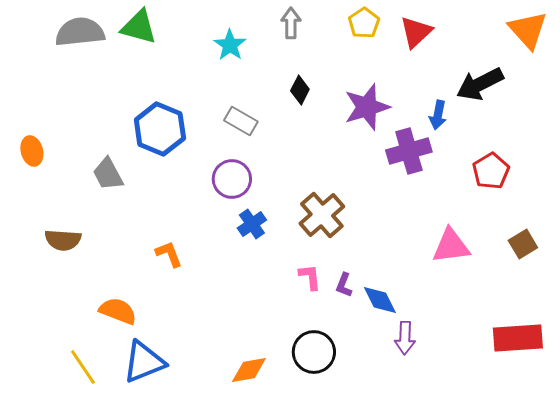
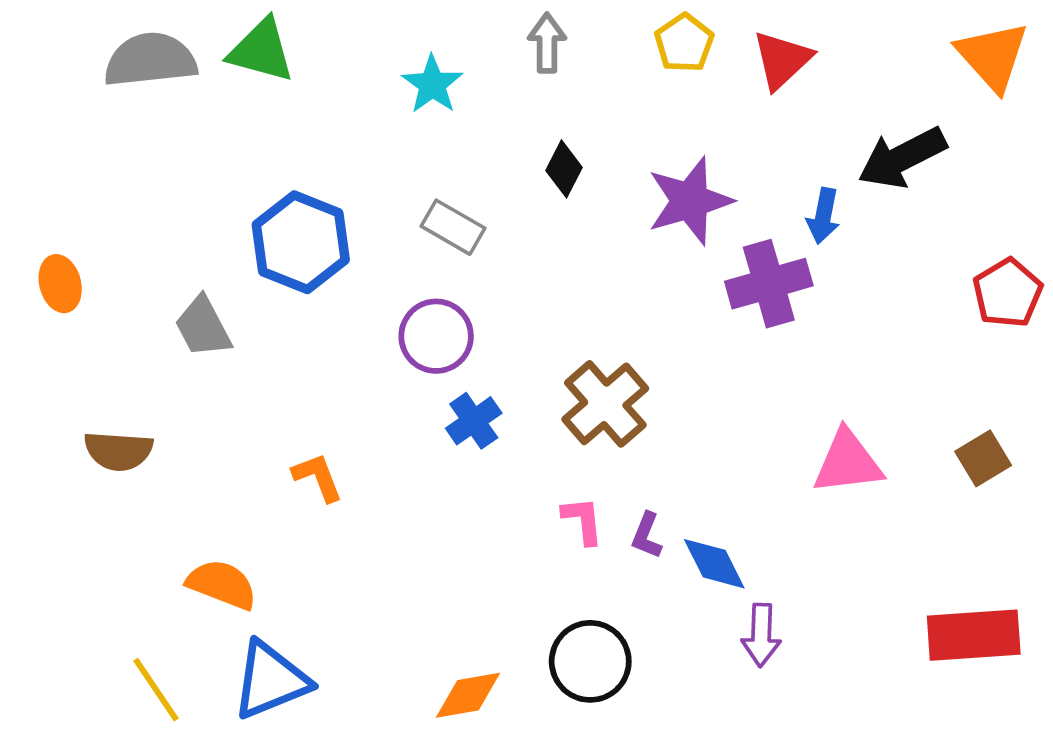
red pentagon: (491, 171) -> (1008, 293), moved

